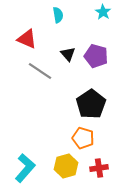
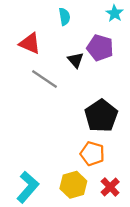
purple pentagon: (96, 56) -> (100, 48), moved
red cross: (99, 168) -> (110, 187), turned -36

